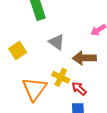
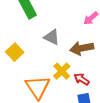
yellow cross: (61, 77) -> (62, 71), turned 30

